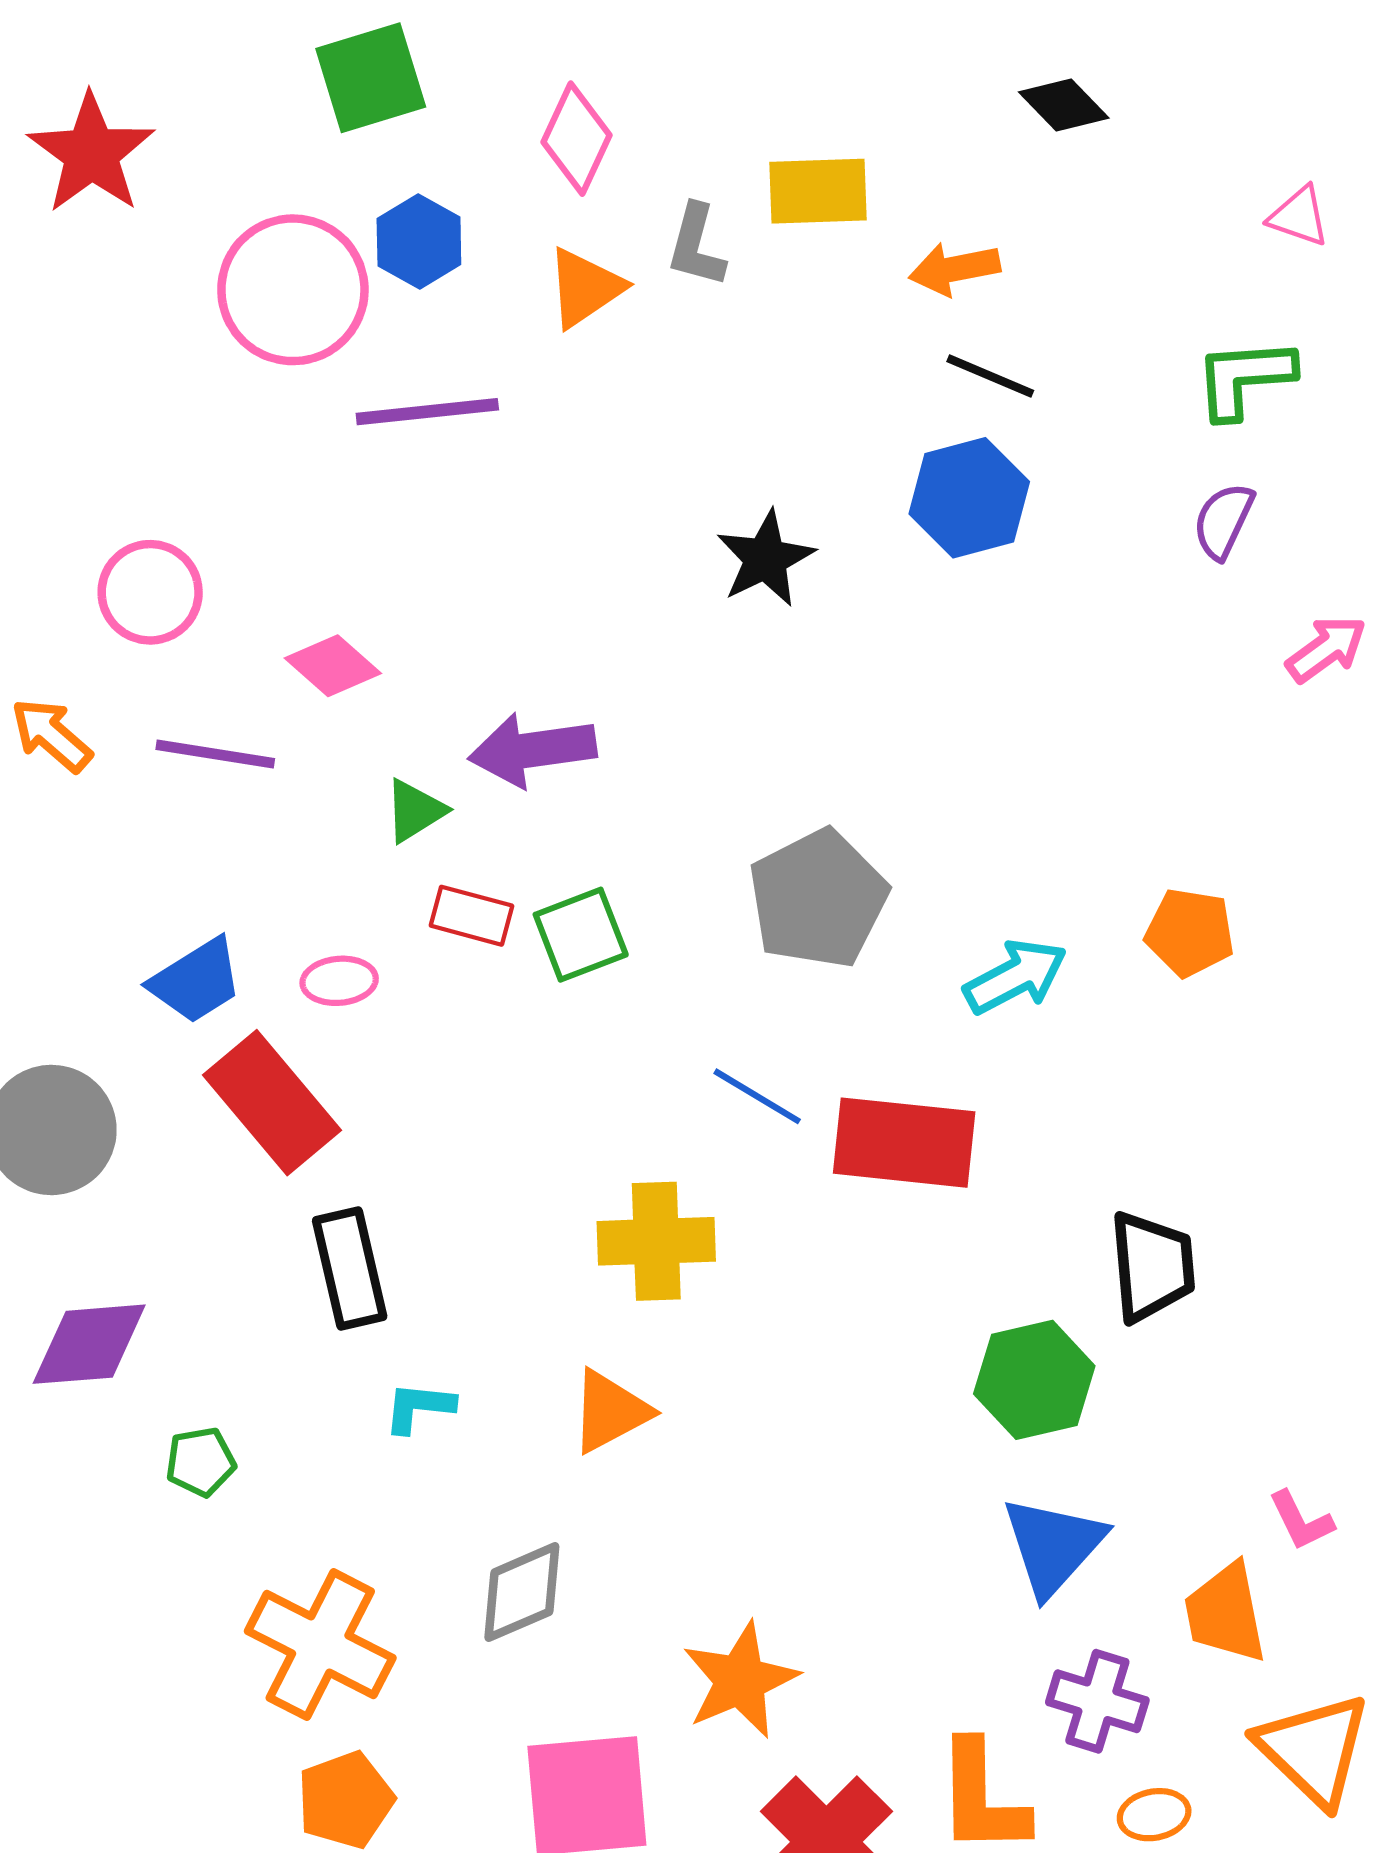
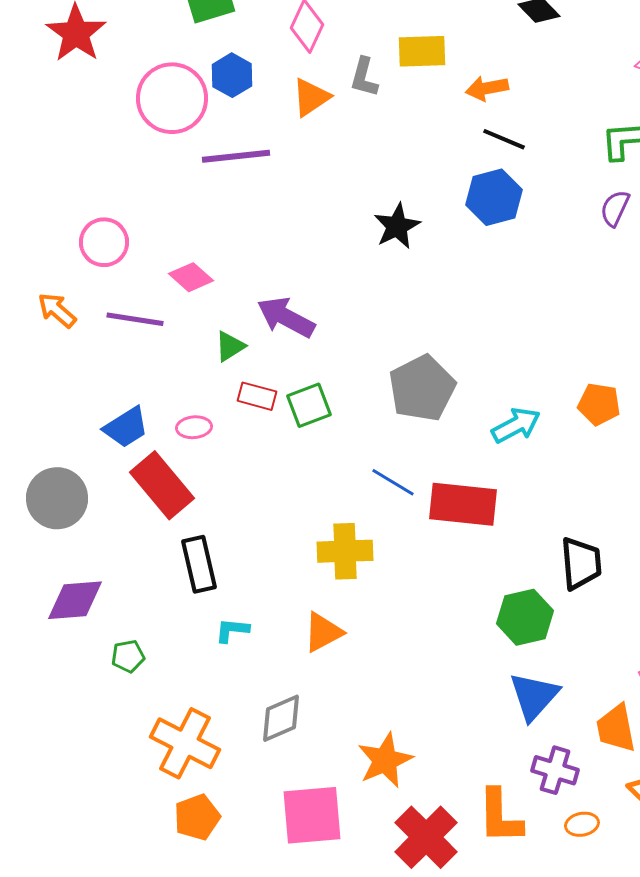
purple arrow: (532, 750) -> (286, 317), turned 36

